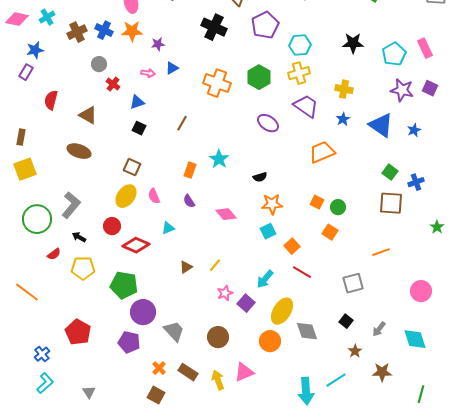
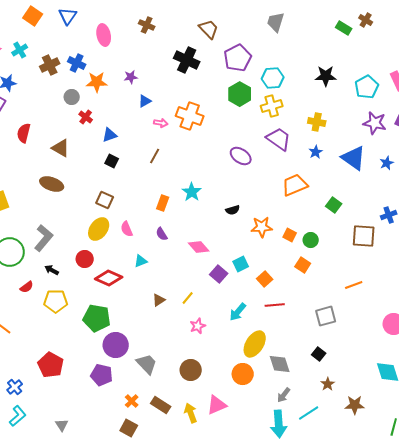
orange star: (132, 31) -> (97, 82), moved
pink arrow: (148, 73) -> (161, 123), moved
green hexagon: (259, 77) -> (240, 94), moved
green square: (390, 172) -> (334, 205), moved
orange star: (272, 204) -> (262, 227), moved
red line: (302, 272) -> (275, 305), turned -36
purple square: (246, 303) -> (219, 274), moved
gray arrow: (379, 329) -> (284, 395), moved

